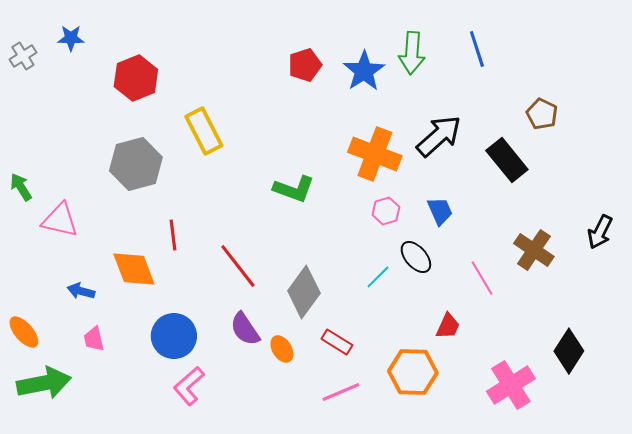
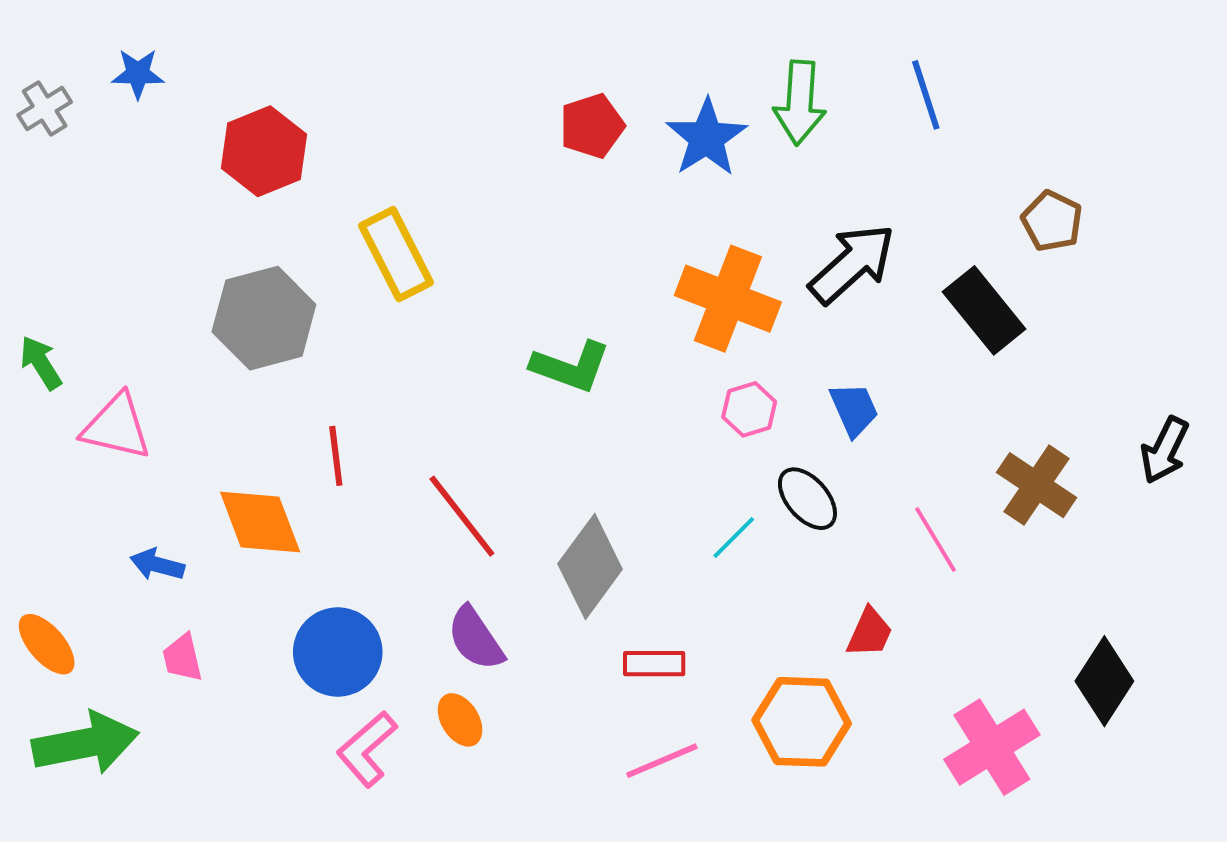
red rectangle: (337, 342) -> (654, 664), turned -32
orange ellipse: (282, 349) -> (460, 720), moved

